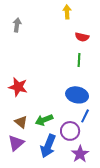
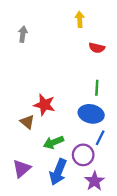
green line: (79, 60) -> (97, 88), moved
red star: (18, 87) -> (44, 105), moved
brown triangle: (21, 122) -> (27, 122), moved

